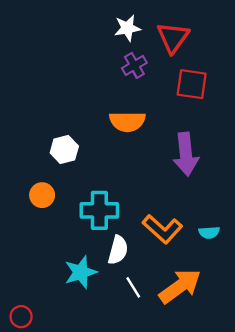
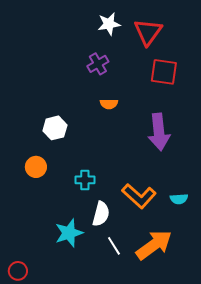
purple cross: (134, 65) -> (98, 64), moved
orange semicircle: (127, 122) -> (109, 104), size x0.6
cyan cross: (99, 210) -> (85, 180), size x0.6

